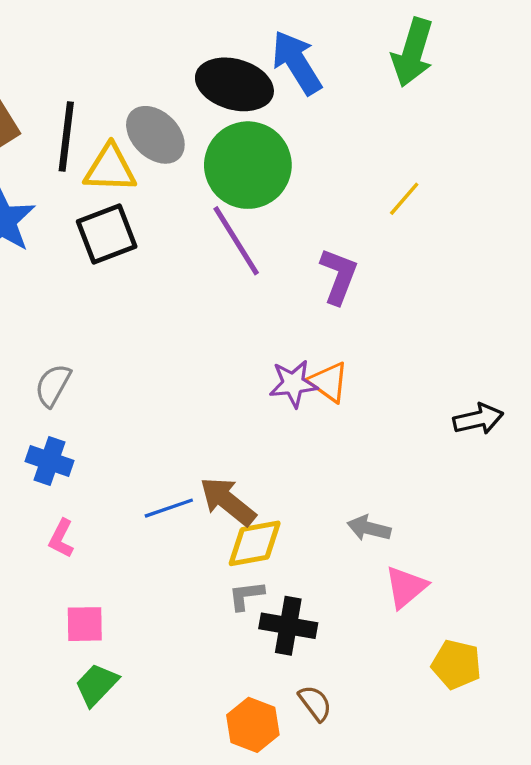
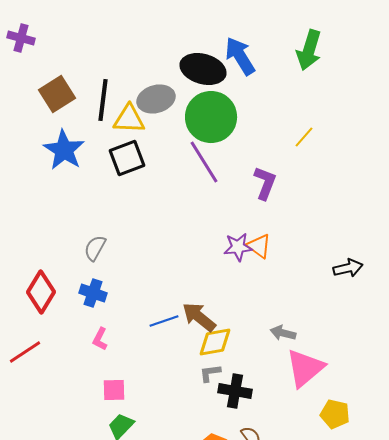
gray ellipse: (155, 135) -> (156, 99), turned -60
pink triangle: (406, 587) -> (305, 368), size x1.5

